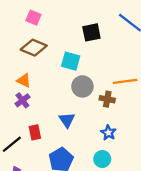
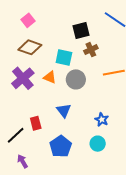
pink square: (33, 18) -> (28, 20), turned 32
orange triangle: (24, 80) -> (50, 77), moved
brown cross: (107, 99) -> (91, 50), moved, turned -32
purple cross: (22, 100) -> (23, 78), moved, size x1.6

